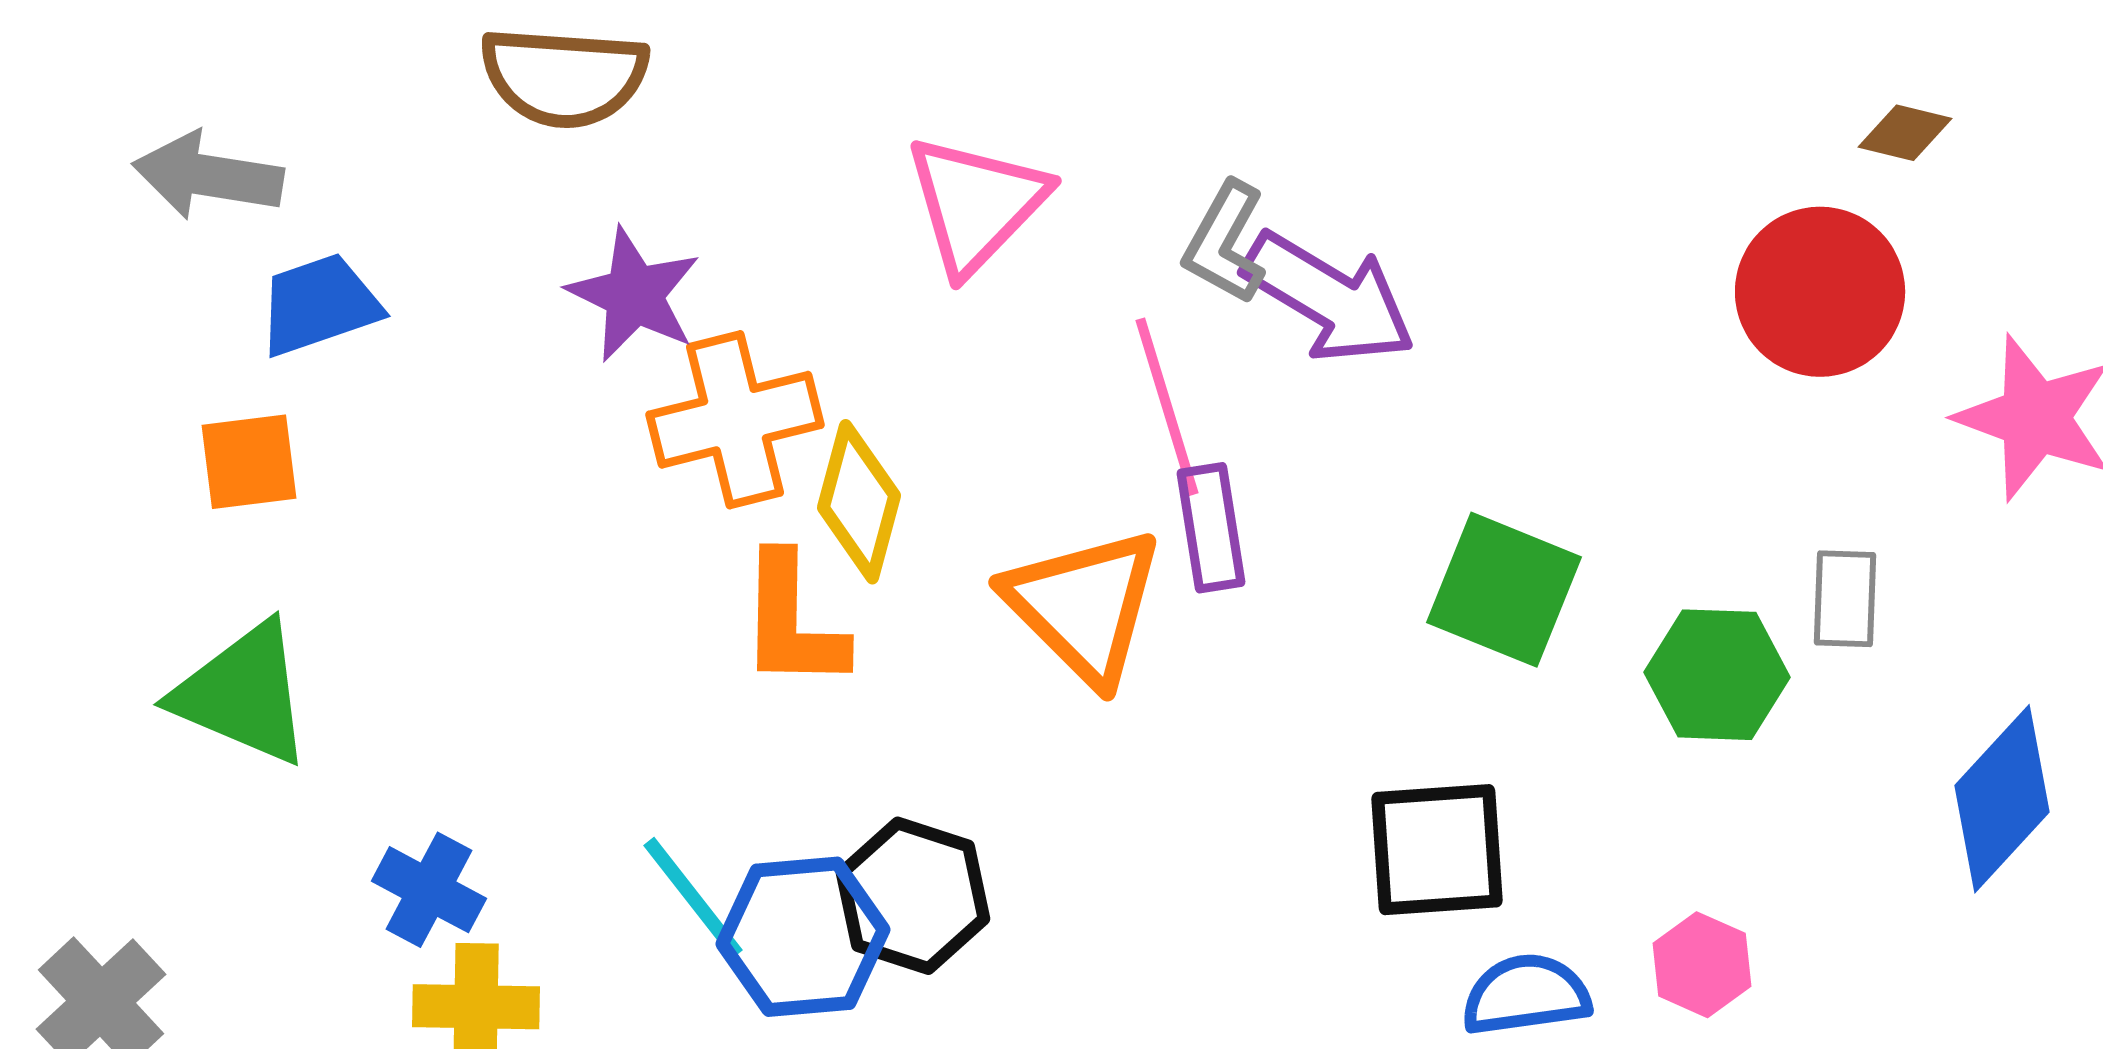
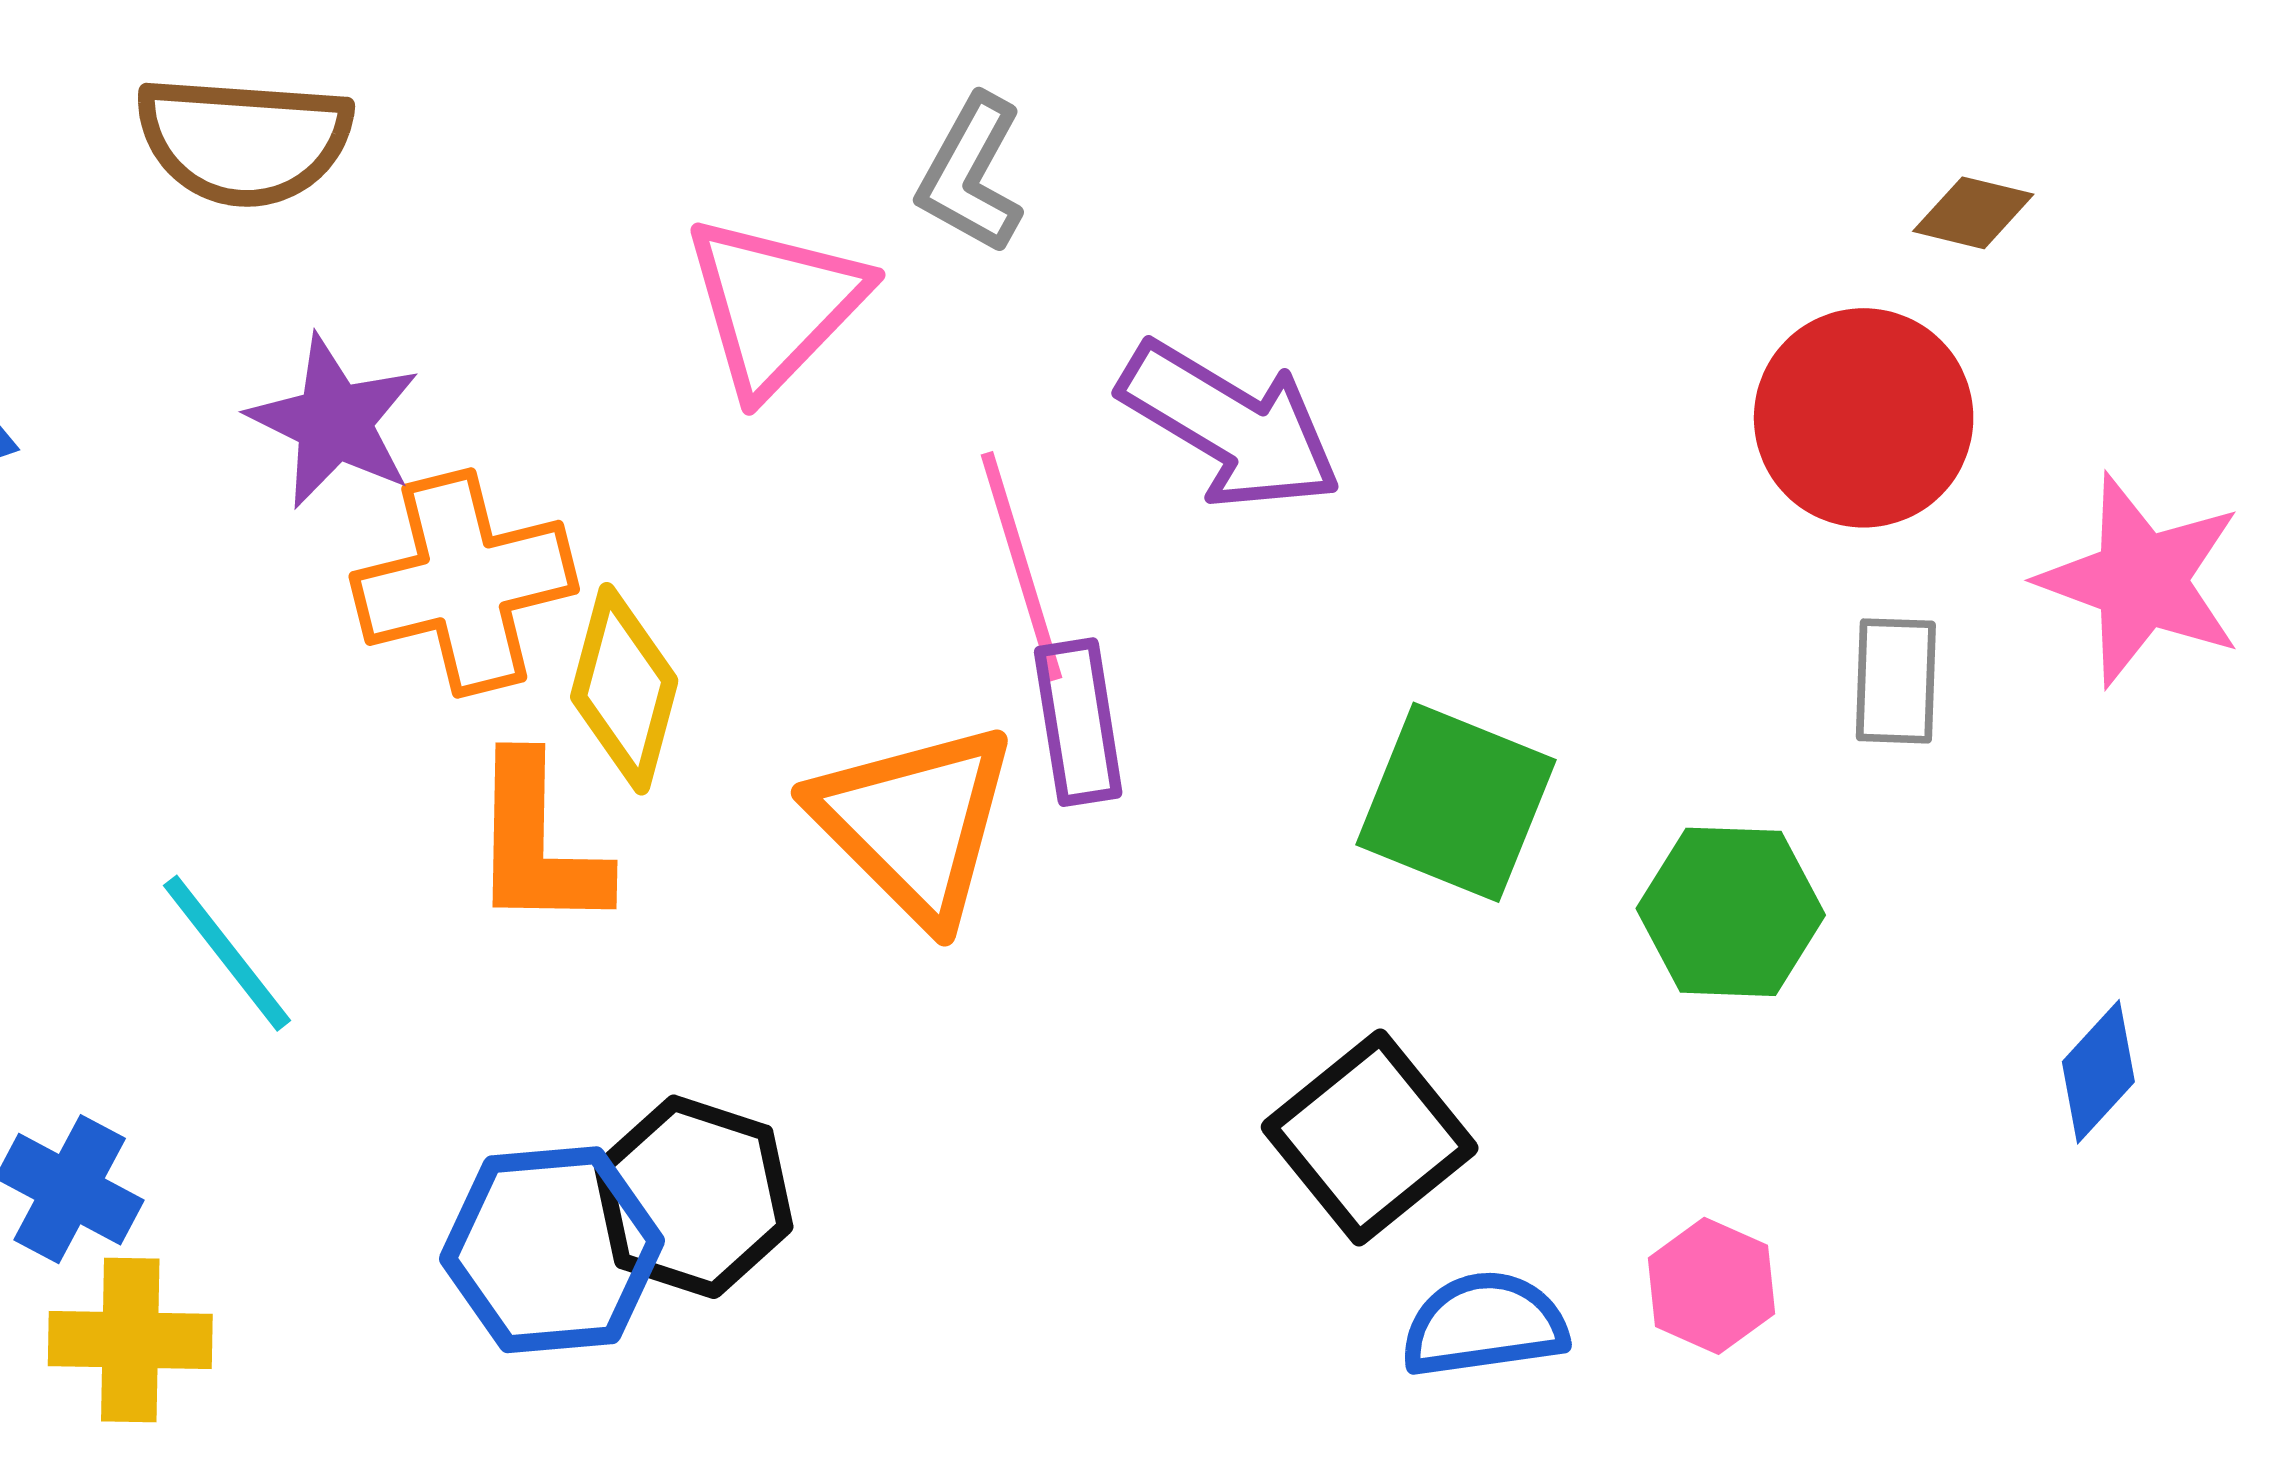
gray L-shape: (1225, 243) -> (971, 174), moved
gray rectangle: (1845, 599) -> (1896, 681), moved
blue diamond: (2002, 799) -> (2098, 1072), size x0.6
black square: (1437, 850) -> (1370, 1138), turned -35
cyan line: (693, 898) -> (227, 953), moved

